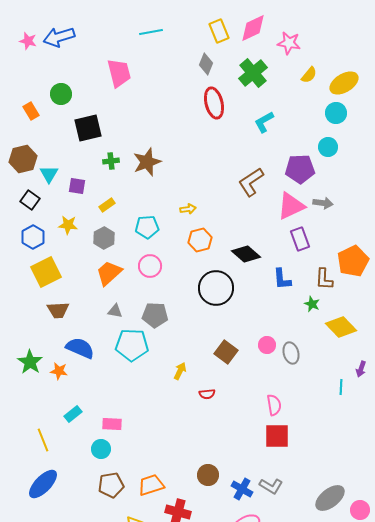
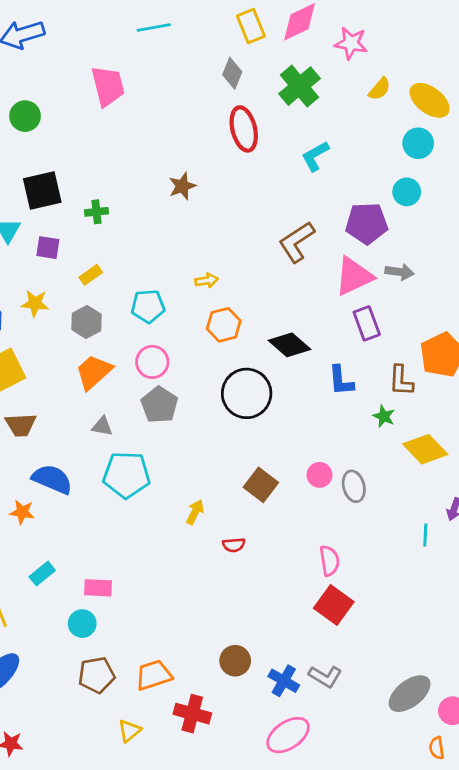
yellow ellipse: (344, 83) -> (430, 100), turned 68
black square: (88, 128) -> (42, 190), moved
brown star: (147, 162) -> (182, 186), moved, size x0.7
gray pentagon: (155, 315) -> (159, 405), moved, turned 30
red square: (277, 436) -> (334, 605), turned 36

